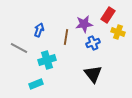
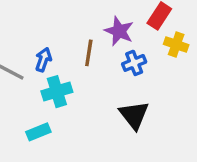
purple star: (84, 24) -> (119, 31), turned 30
blue arrow: (39, 30) -> (43, 60), moved

